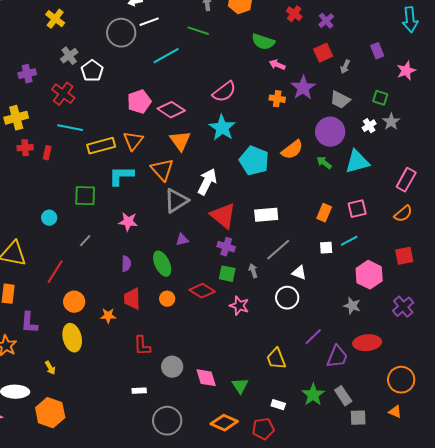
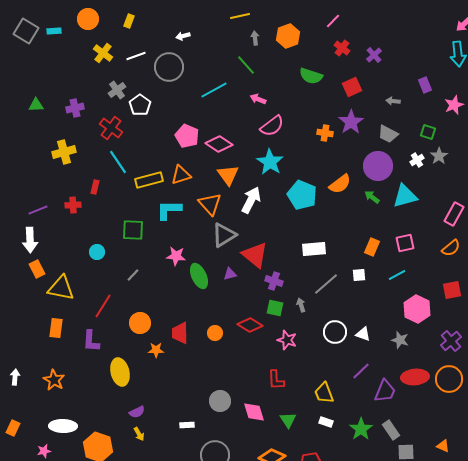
white line: (149, 22) -> (136, 56), moved
green line: (198, 31) -> (246, 65), turned 30
red square: (323, 53) -> (352, 87), moved
pink arrow: (277, 65) -> (258, 99), moved
gray arrow: (345, 67) -> (393, 101), turned 72
pink pentagon: (139, 102) -> (187, 136), turned -30
cyan line: (70, 128) -> (118, 162), turned 45
orange triangle: (133, 141) -> (181, 175), turned 35
red cross: (25, 148) -> (73, 205), moved
white arrow: (207, 182) -> (251, 200), moved
red triangle: (223, 216) -> (255, 255), moved
white square: (326, 248) -> (359, 275), moved
purple semicircle: (126, 264) -> (137, 412), moved, turned 63
green ellipse: (162, 264) -> (199, 276), moved
white triangle: (299, 273) -> (363, 334), moved
orange circle: (74, 302) -> (140, 323), moved
purple L-shape: (29, 323) -> (91, 341), moved
red L-shape: (142, 346) -> (276, 380), moved
yellow arrow: (50, 368) -> (139, 434), moved
orange circle: (401, 380) -> (449, 379), moved
white rectangle: (278, 405) -> (326, 422), moved

